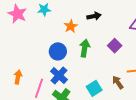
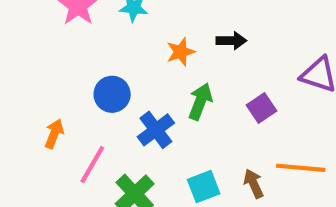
blue circle: (58, 51) -> (112, 94), moved
blue cross: (59, 75) -> (156, 130), moved

